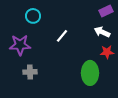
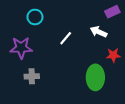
white arrow: (102, 32) -> (99, 32), moved

